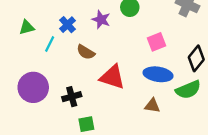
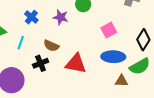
blue cross: (67, 25) -> (31, 17), moved
black cross: (72, 97) -> (41, 63), moved
brown triangle: (152, 106) -> (121, 81), moved

